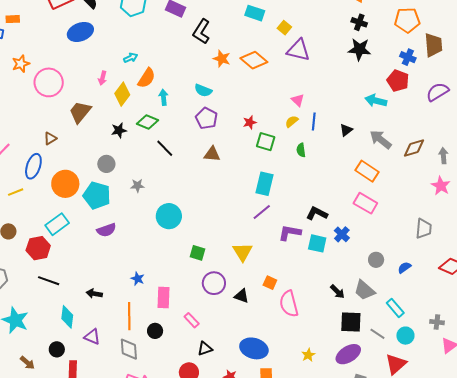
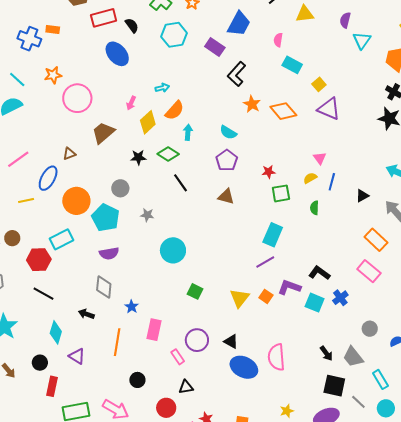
blue ellipse: (80, 32) -> (117, 54), turned 60
green square: (266, 142) -> (281, 193), turned -36
purple circle: (214, 283) -> (197, 340), moved
orange square: (270, 283) -> (266, 296), moved
black circle: (155, 331) -> (137, 380), moved
blue ellipse: (254, 348) -> (244, 367), moved
gray diamond: (129, 349) -> (104, 287), moved

